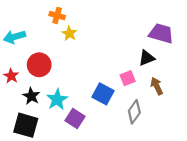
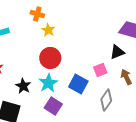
red circle: (39, 65) -> (50, 58), moved
black star: (31, 96) -> (23, 86), moved
cyan star: (57, 99) -> (48, 83), moved

